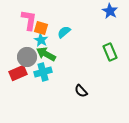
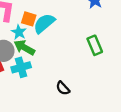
orange square: (41, 28) -> (29, 19), moved
cyan semicircle: (64, 32) -> (44, 23), size x1.5

